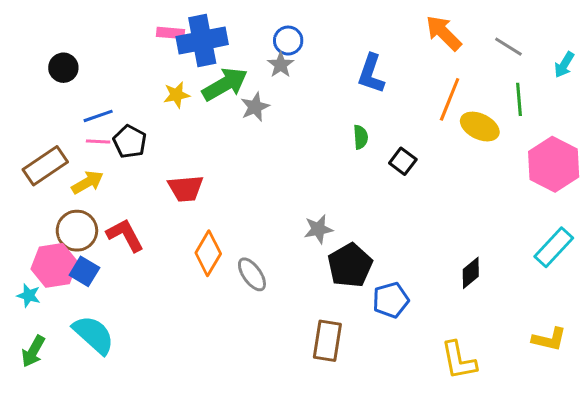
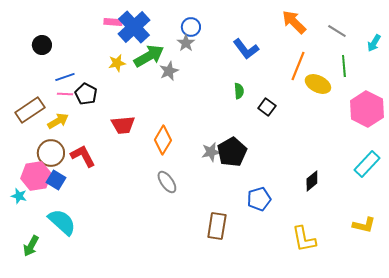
blue cross: (202, 41) -> (134, 27), turned -32
blue L-shape: (371, 74) -> (246, 49), turned -56
orange diamond: (208, 253) -> (163, 140), moved
black pentagon: (350, 265) -> (232, 152), moved
green arrow: (33, 351) -> (31, 246), moved

